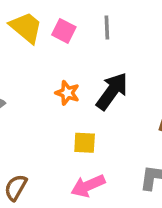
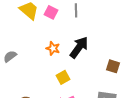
yellow square: (85, 143) -> (63, 77), turned -32

